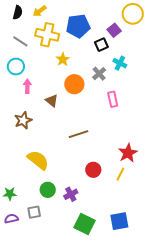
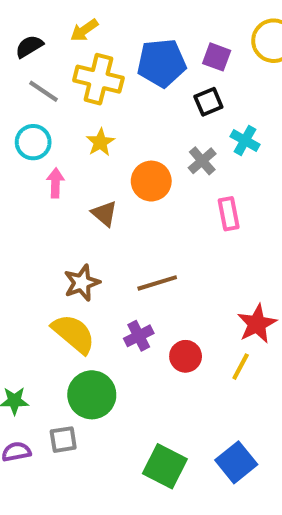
black semicircle: (18, 12) -> (29, 46), moved, turned -136
purple square: (114, 30) -> (217, 57), moved, turned -32
yellow star: (63, 59) -> (100, 142), moved
brown star: (23, 120) -> (82, 283), moved
green circle: (48, 190) -> (92, 395), size x1.5
purple cross: (71, 194) -> (139, 336), moved
blue square: (119, 221) -> (236, 462), turned -30

